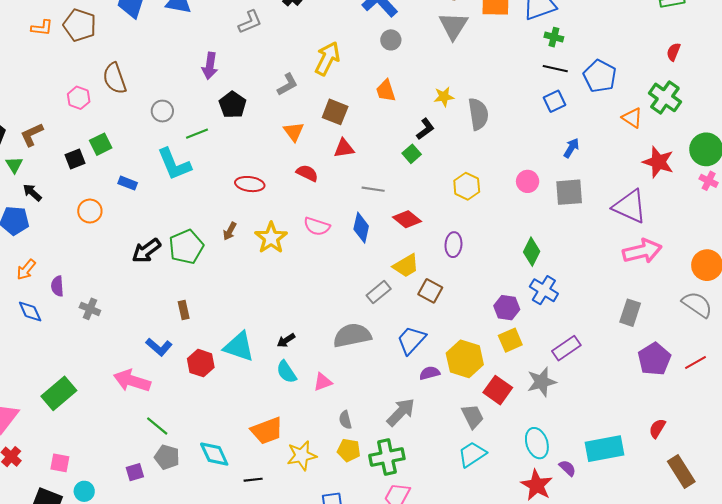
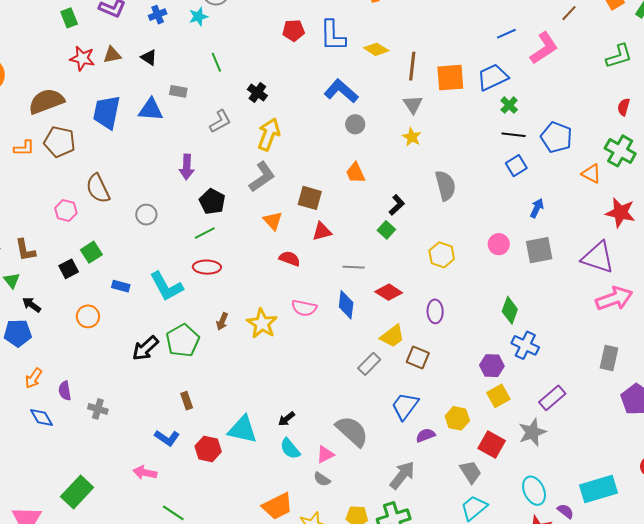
gray triangle: (453, 26) -> (413, 104), size x0.7
green cross: (554, 37) -> (509, 105), turned 36
yellow arrow: (327, 59) -> (269, 134), moved
gray L-shape: (288, 84) -> (262, 177), size x1.4
yellow star: (444, 97) -> (412, 137), moved, turned -30
green line: (197, 134) -> (205, 233), moved
brown L-shape: (32, 135) -> (25, 250), turned -70
cyan L-shape: (174, 164) -> (166, 286), moved
red ellipse: (250, 184) -> (207, 267), moved
gray semicircle: (352, 335) -> (352, 431), moved, turned 60
yellow hexagon: (465, 359) -> (457, 418), size x0.7
pink arrow: (132, 381) -> (145, 473), size x0.7
gray semicircle: (345, 420) -> (322, 479), moved, turned -36

